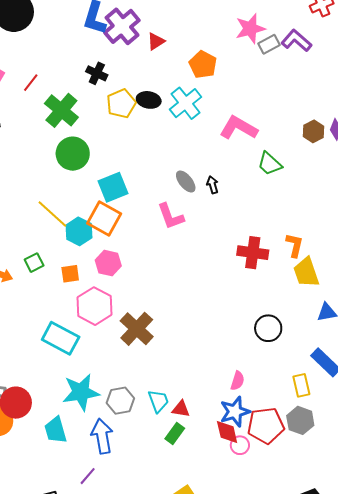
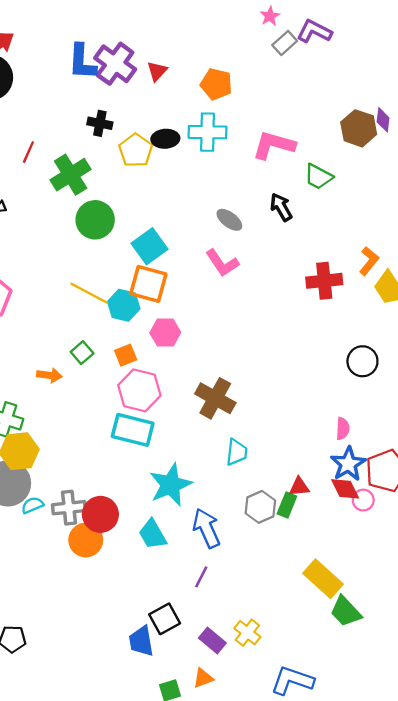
pink star: (250, 29) -> (270, 16), moved, size x0.6
cyan cross: (186, 103) -> (208, 132), turned -36
green cross: (61, 110) -> (71, 175), turned 32
brown hexagon: (314, 131) -> (359, 128), size x1.4
black arrow: (213, 185) -> (281, 207), moved, size x1.4
orange L-shape: (295, 245) -> (369, 261), turned 40
pink hexagon: (94, 306) -> (139, 390), moved
gray hexagon: (120, 401) -> (260, 507), moved
cyan trapezoid: (158, 401) -> (237, 452), moved, turned 40
red triangle: (181, 409) -> (299, 487), moved

